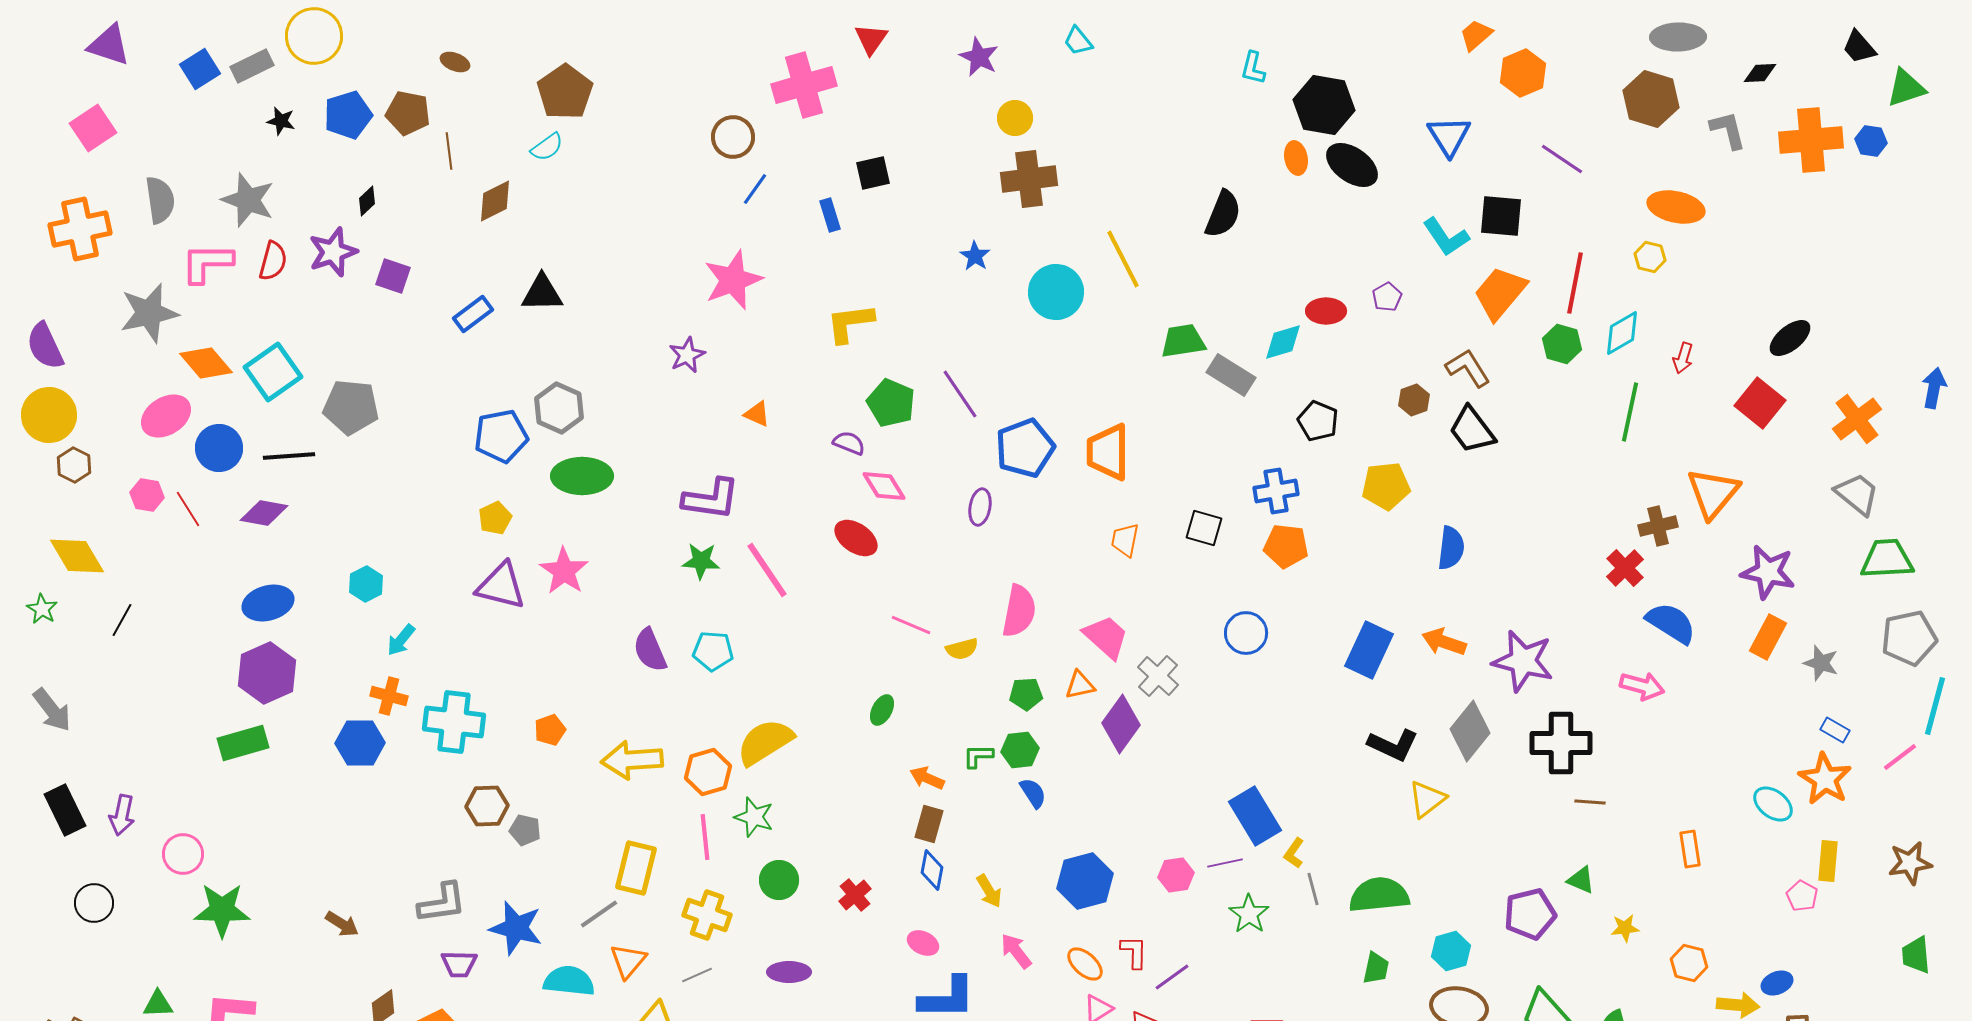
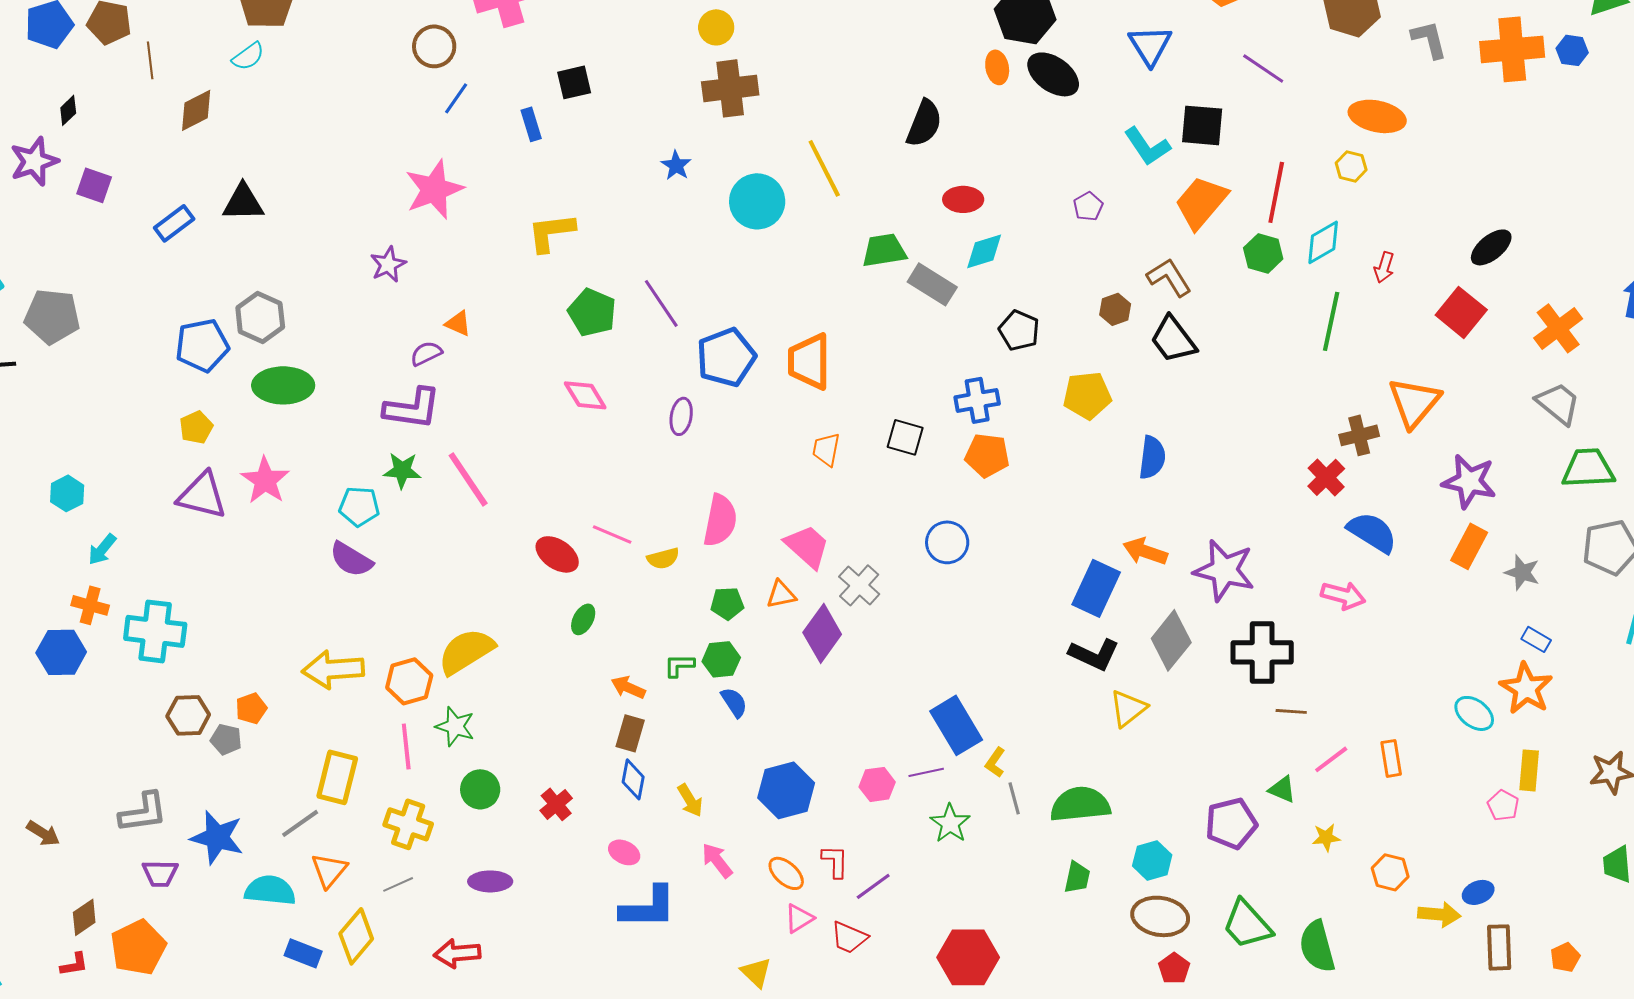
red ellipse: (1326, 311) -> (963, 199), moved
purple semicircle: (849, 443) -> (426, 353), moved, turned -48
red ellipse: (856, 538) -> (557, 554), moved
purple semicircle: (650, 650) -> (351, 559), turned -36
blue rectangle: (1369, 650) -> (1096, 588), moved
cyan pentagon: (713, 651) -> (359, 506), moved
orange pentagon: (550, 730) -> (251, 708), moved
pink line: (1900, 757) -> (1331, 759), moved

